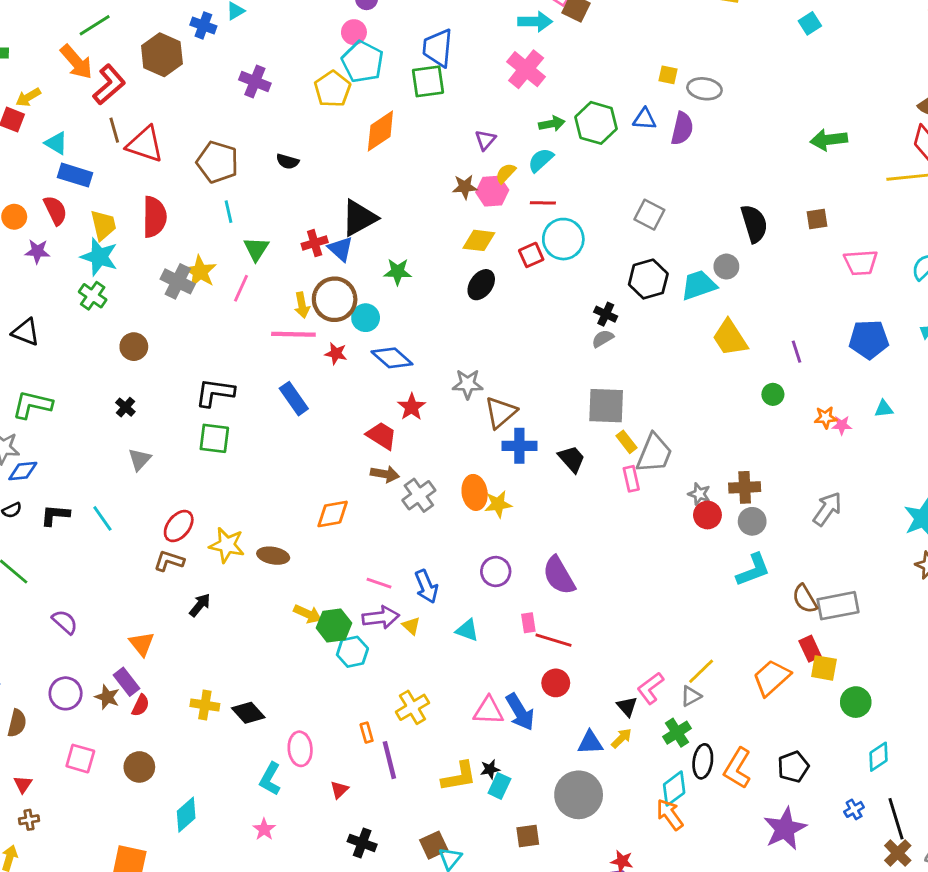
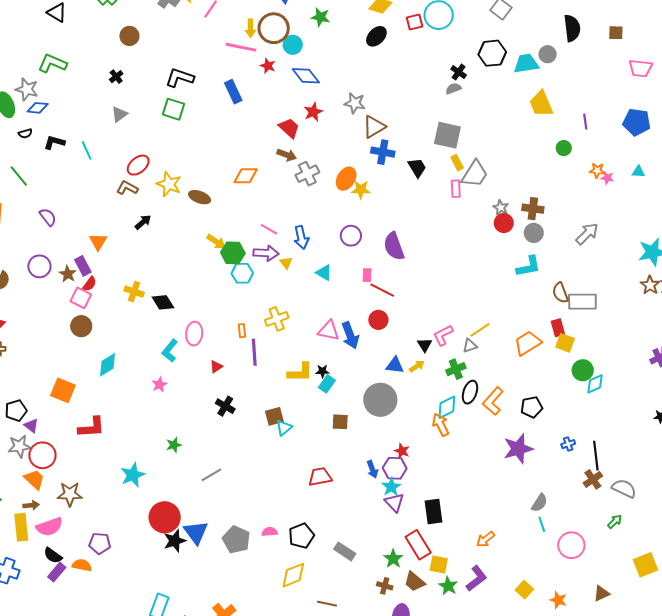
orange ellipse: (475, 492) -> (346, 179), turned 30
cyan diamond: (879, 757) -> (595, 384), moved
pink square: (80, 759) -> (81, 298), moved

